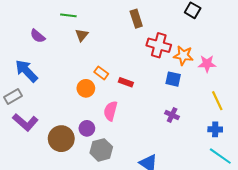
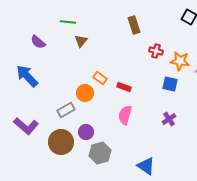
red cross: (159, 45) -> (156, 51), size x0.6
gray rectangle: (13, 97) -> (66, 110), moved
pink semicircle: (111, 111) -> (125, 115), moved
purple cross: (172, 115) -> (169, 119), turned 32

